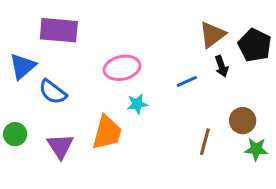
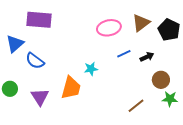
black arrow: (222, 66) -> (147, 57), moved, turned -96
pink ellipse: (122, 68) -> (109, 28), moved
brown line: (205, 142) -> (136, 106), moved, turned 36

